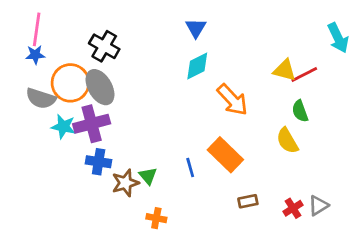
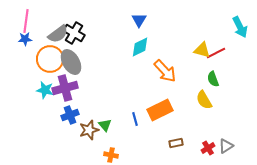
gray semicircle: (41, 98) -> (58, 34), moved, turned -55
orange rectangle: (225, 155) -> (160, 110), turned -70
blue cross: (99, 162) -> (70, 115), turned -30

